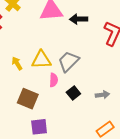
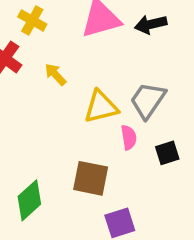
yellow arrow: (17, 63) -> (55, 74), moved
black square: (73, 93) -> (167, 153), turned 32

